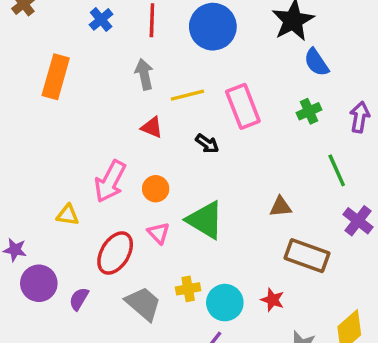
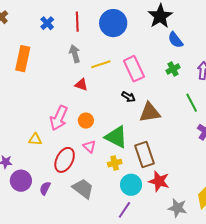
black arrow: (207, 144) -> (128, 97), moved
brown triangle: (281, 207) -> (150, 112), moved, size x1.6
brown rectangle: (307, 256) -> (144, 155), moved, turned 55
yellow cross: (188, 289) -> (115, 163), moved
red star: (273, 300) -> (159, 181), size x1.5

